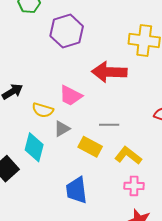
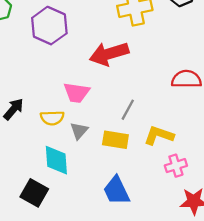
gray line: (109, 125) -> (128, 110), turned -42

